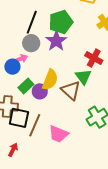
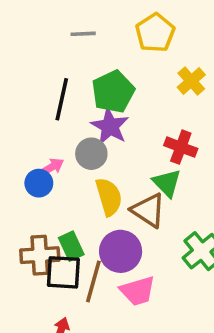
gray circle: (31, 43) -> (91, 154), moved
yellow semicircle: (50, 80) -> (109, 197), turned -30
green rectangle: (26, 86) -> (71, 246), moved, turned -63
purple circle: (40, 91) -> (121, 251), moved, size x1.5
pink trapezoid: (58, 134) -> (138, 291), turned -30

